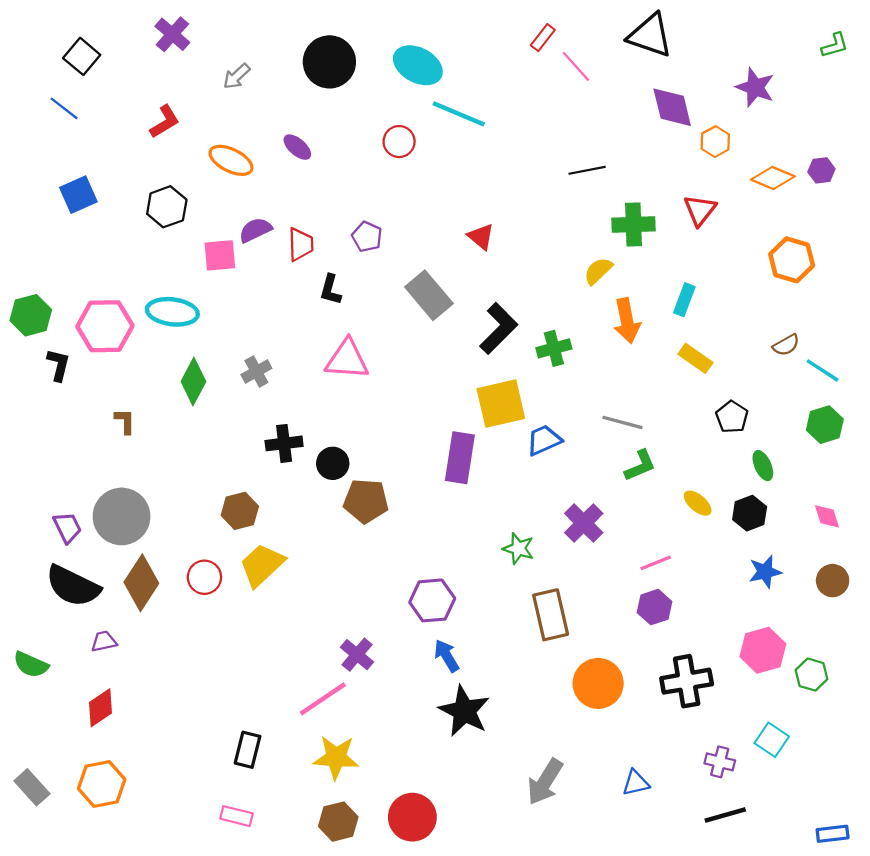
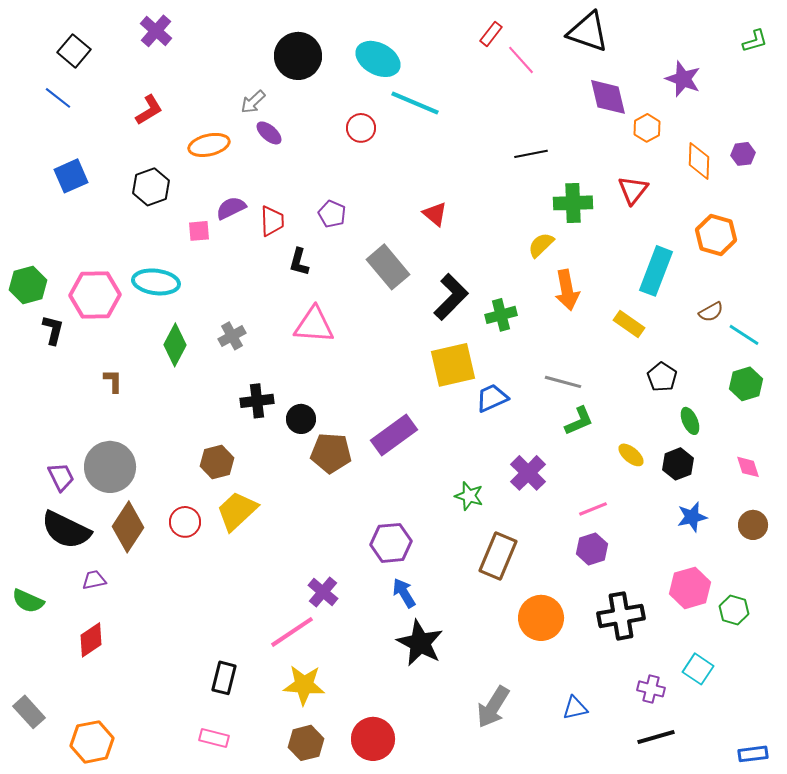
gray arrow: (237, 76) -> (253, 102), moved
orange ellipse: (231, 160) -> (209, 145), turned -39
orange diamond: (773, 178) -> (699, 161), turned 69
pink square: (220, 255) -> (199, 231), size x0.7
cyan rectangle: (684, 300) -> (656, 271), moved, size x1.6
purple rectangle: (460, 458) -> (394, 435), moved, turned 45
brown rectangle: (551, 615) -> (498, 556), turned 36
orange hexagon: (102, 784) -> (92, 742), moved

